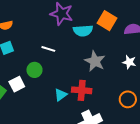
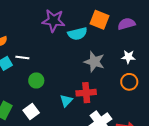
white line: (48, 49) -> (22, 57), moved
white square: (17, 84) -> (31, 111), moved
orange circle: (128, 99) -> (129, 82), moved

